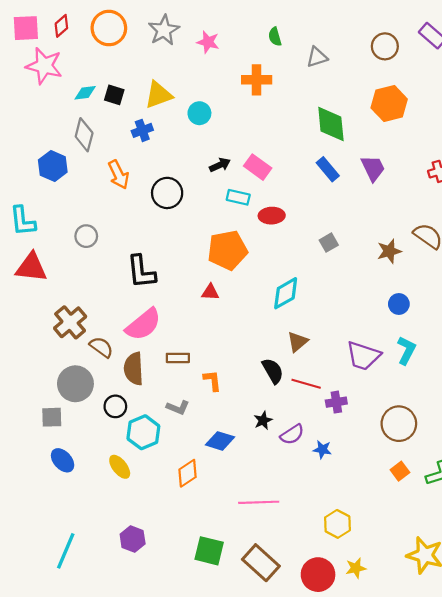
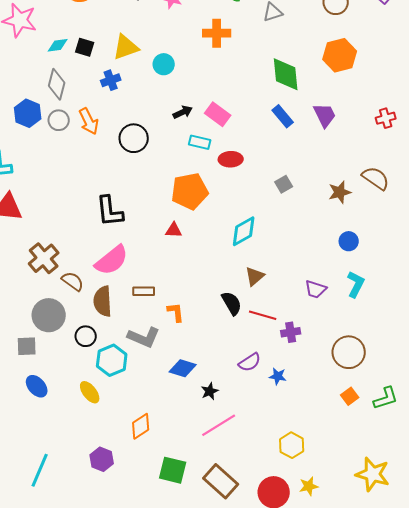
gray circle: (86, 236) -> (59, 120), moved
purple trapezoid: (363, 356) -> (316, 289), size x0.7
gray L-shape: (178, 407) -> (144, 337), size x1.5
black star: (263, 420) -> (210, 391), moved
orange diamond: (188, 473) -> (141, 426), moved
pink line: (259, 502) -> (219, 425), turned -30

